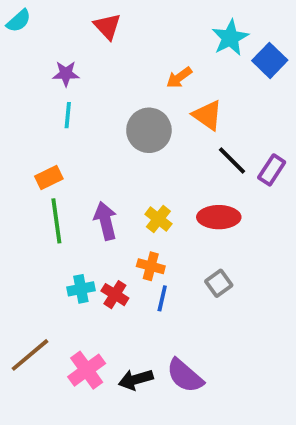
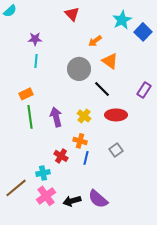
red triangle: (107, 26) -> (72, 14), moved
black line: (232, 160) -> (102, 89), moved
cyan cross: (81, 289) -> (43, 173), moved

